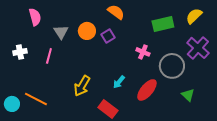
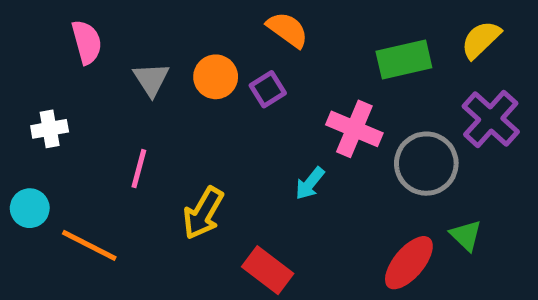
pink cross: (143, 52) -> (354, 129), size x1.5
pink line: (49, 56) -> (139, 169), moved
cyan arrow: (119, 82) -> (310, 183), moved
red ellipse: (147, 90) -> (409, 263), moved
cyan circle: (12, 104) -> (30, 208), moved

